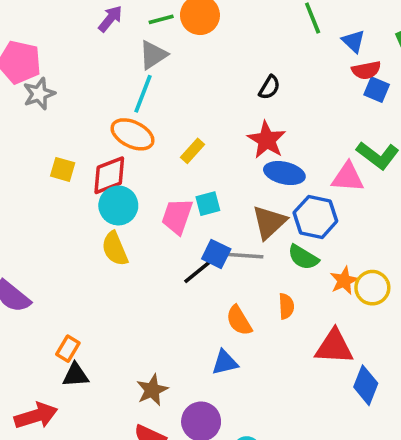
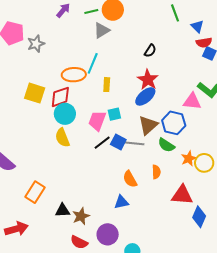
gray triangle: (153, 55) -> (102, 30), moved
gray star: (39, 94) -> (36, 44), moved
cyan line: (143, 94) -> (93, 63), moved
orange ellipse: (133, 134) -> (74, 75), turned -30
yellow rectangle: (192, 151) -> (107, 85), turned -40
yellow square: (63, 169) -> (35, 93), size x1.5
blue ellipse: (284, 173) -> (145, 96), moved, turned -55
black line: (198, 272) -> (102, 143), moved
orange rectangle: (68, 349) -> (35, 192), size x1.5
black triangle: (76, 375) -> (63, 210), moved

